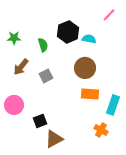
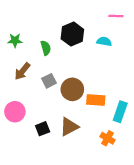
pink line: (109, 15) -> (116, 16), turned 48
cyan semicircle: (89, 39) -> (104, 41), moved
brown circle: (85, 68) -> (72, 89), moved
brown triangle: (54, 139) -> (69, 127), moved

